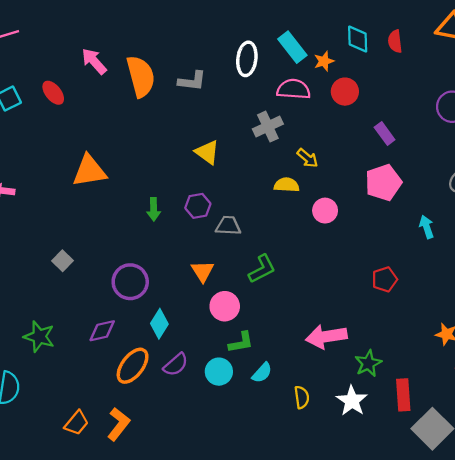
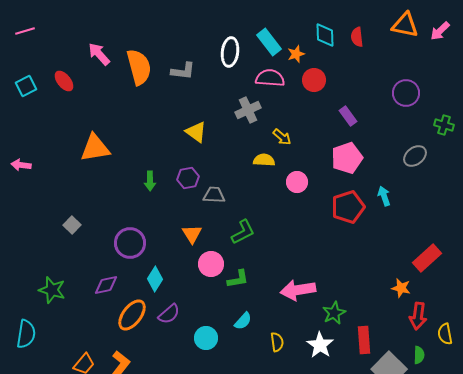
red pentagon: (385, 279) -> (348, 207), moved, size x1.5
green L-shape: (241, 342) -> (238, 279), moved
cyan circle: (219, 372) -> (206, 338), moved

